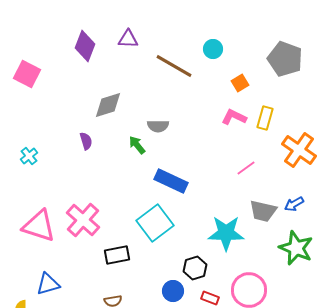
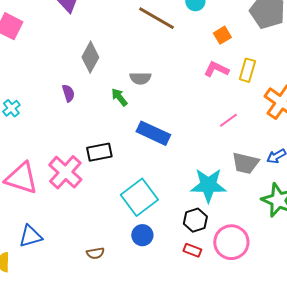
gray diamond: (108, 105) -> (90, 57), turned -44
cyan square: (155, 223) -> (139, 197), moved
black rectangle: (117, 255) -> (99, 152), moved
black hexagon: (195, 268) -> (195, 220), moved
blue circle: (173, 291) -> (142, 235), moved

